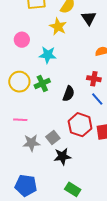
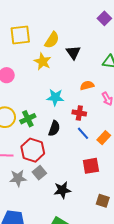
cyan star: (48, 55) -> (55, 97), moved
red hexagon: (80, 125) -> (33, 150), moved
black star: (62, 156) -> (62, 190), moved

